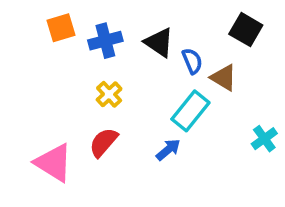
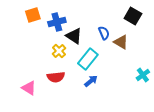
black triangle: (159, 42) -> (74, 36), moved
cyan rectangle: (190, 111) -> (88, 59), moved
red semicircle: (104, 142) -> (56, 77), turned -138
pink triangle: (54, 163) -> (29, 88), size x0.7

